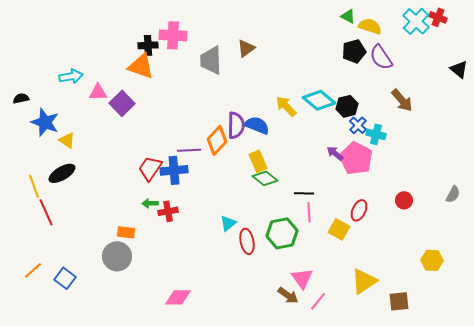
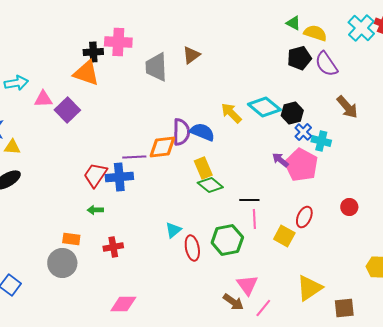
yellow triangle: (67, 140) -> (12, 147), turned -30
orange diamond: (217, 140) -> (162, 147), turned 40
red cross: (168, 211) -> (113, 247), moved

